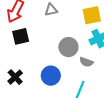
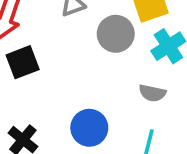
gray circle: (68, 47) -> (116, 34), moved

